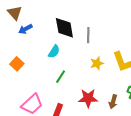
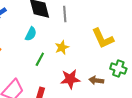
yellow star: (97, 63) -> (62, 47), moved
brown arrow: (113, 102) -> (96, 80), turned 88

